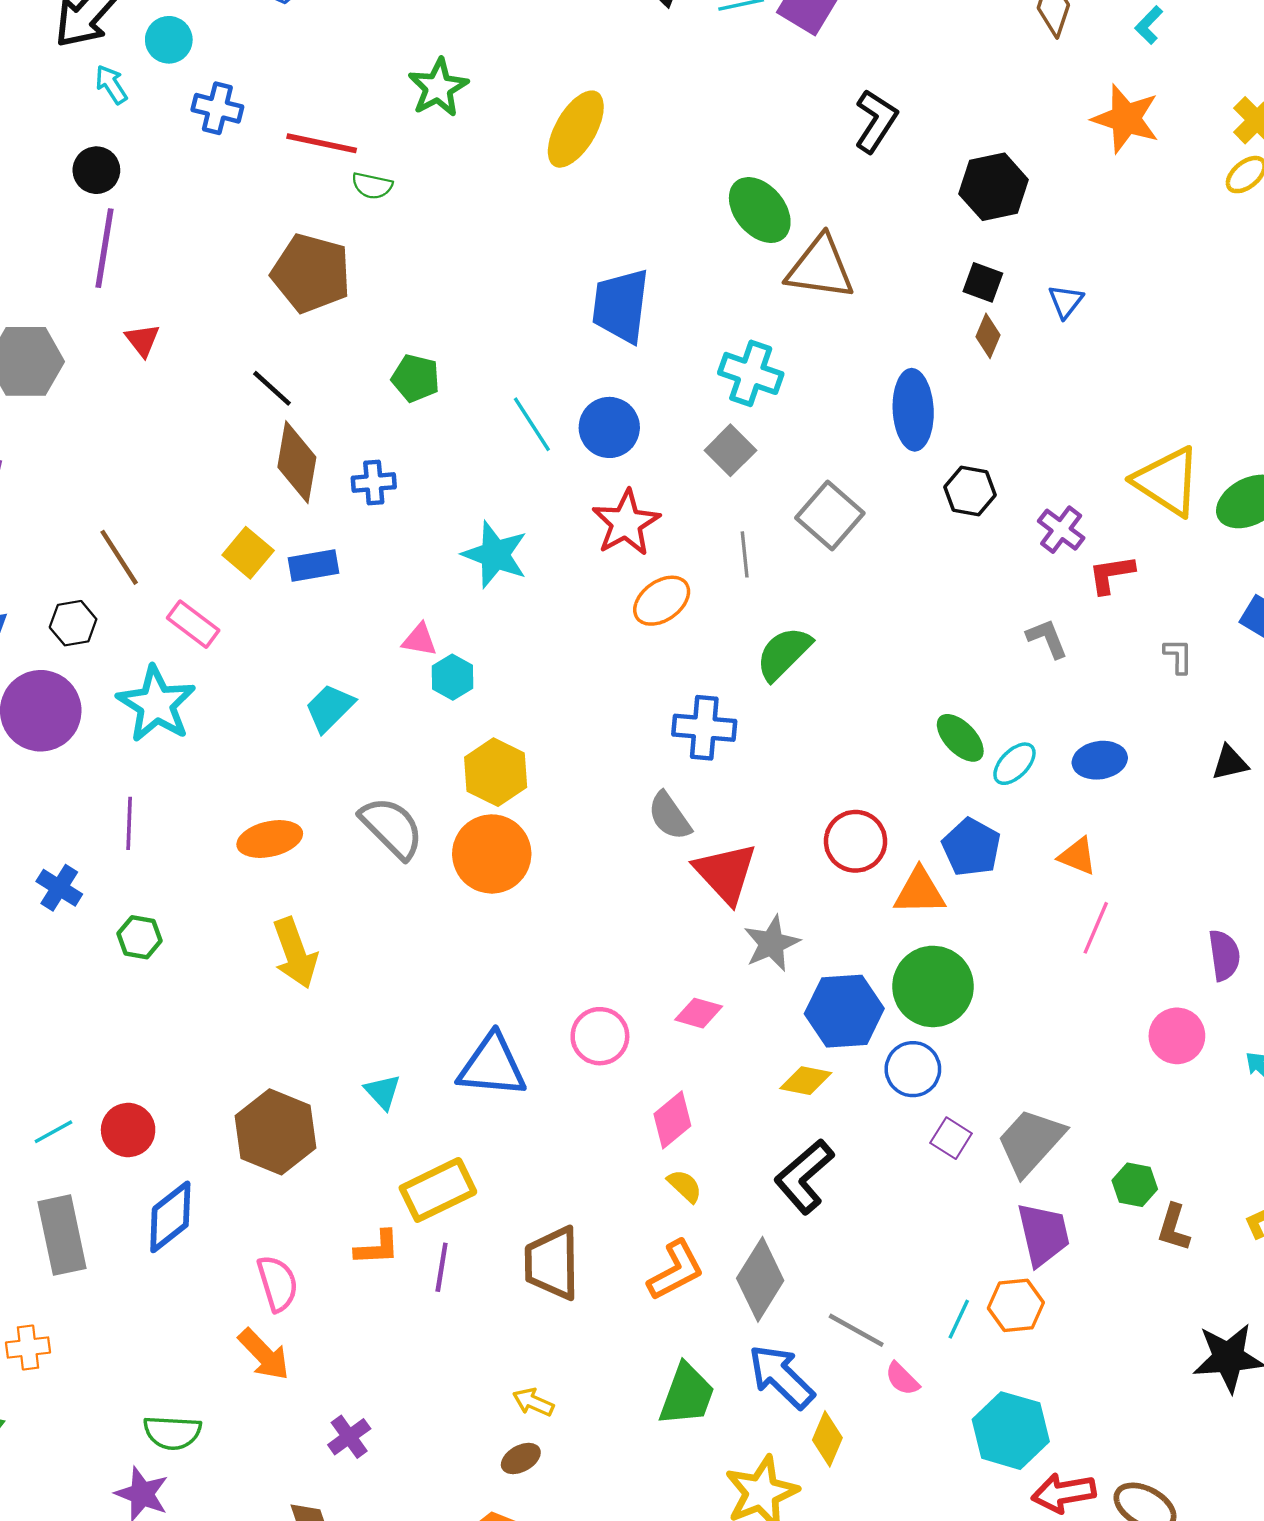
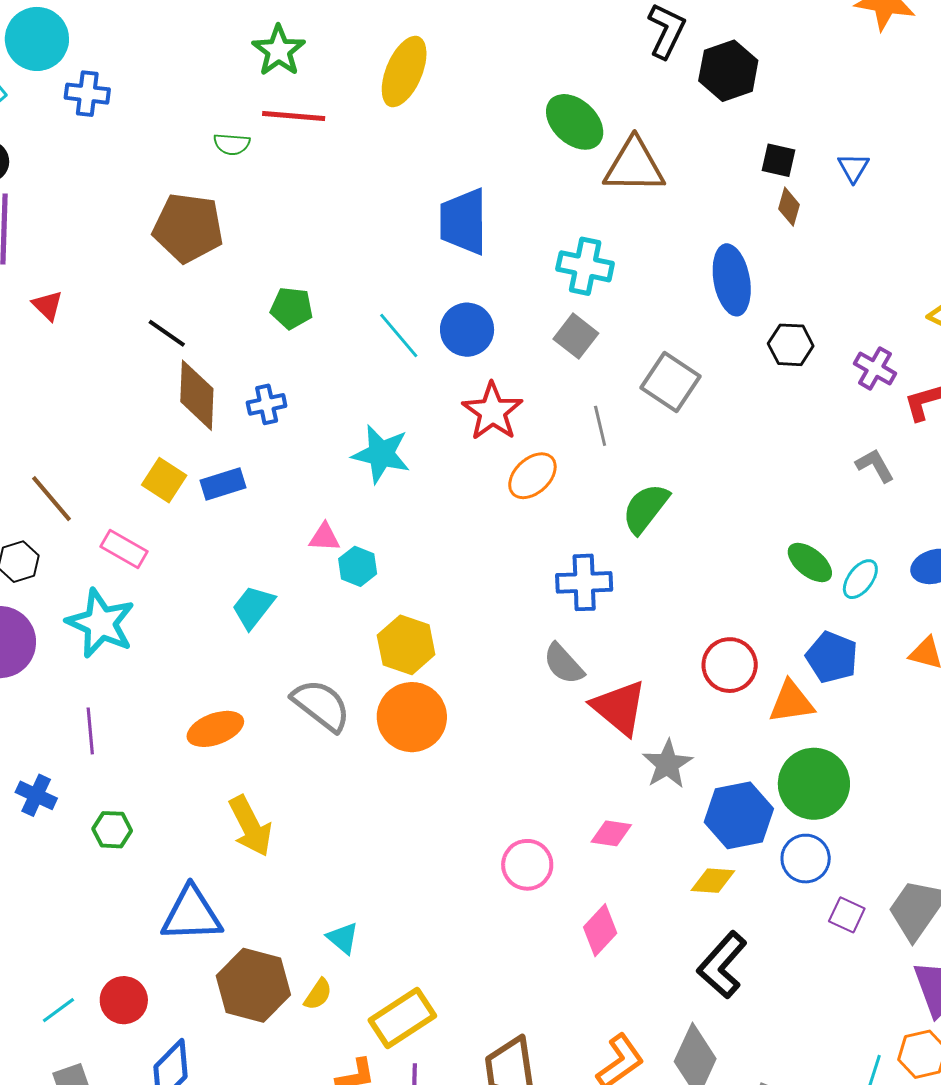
cyan circle: (169, 40) -> (37, 39), size x1.5
red line: (322, 143) -> (294, 116), moved
black hexagon: (994, 187) -> (728, 71), moved
blue triangle: (492, 1066) -> (192, 914), moved
yellow semicircle: (685, 1186) -> (318, 994), moved, turned 88

